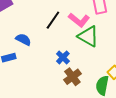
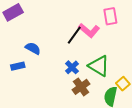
black line: (53, 20) -> (74, 35), moved
green triangle: (88, 36) -> (99, 66), moved

